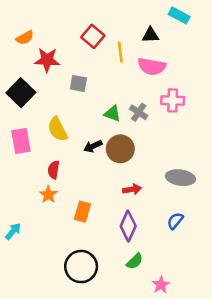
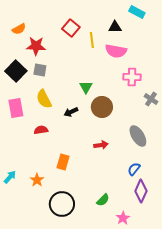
gray square: (78, 83) -> (40, 70), moved
gray cross: (139, 112) -> (151, 99), moved
green triangle: (112, 114) -> (86, 87), turned 40
brown circle: (120, 149) -> (102, 107), moved
red semicircle: (54, 170) -> (41, 130), turned 72
gray ellipse: (180, 178) -> (138, 136), turned 50
orange star: (48, 195) -> (37, 180), moved
purple diamond: (128, 226) -> (141, 191), moved

